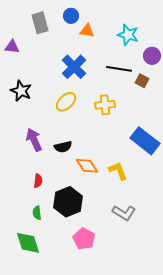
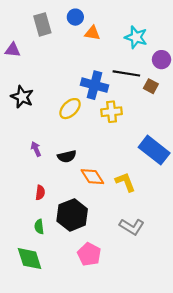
blue cross: (74, 67) -> (94, 85), moved, turned -30
purple arrow: (34, 140) -> (36, 149), size x0.6

